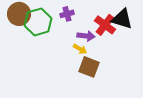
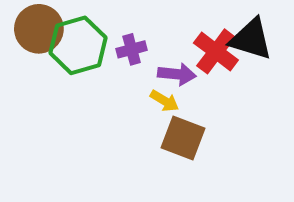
purple cross: (67, 14) -> (132, 49), moved

